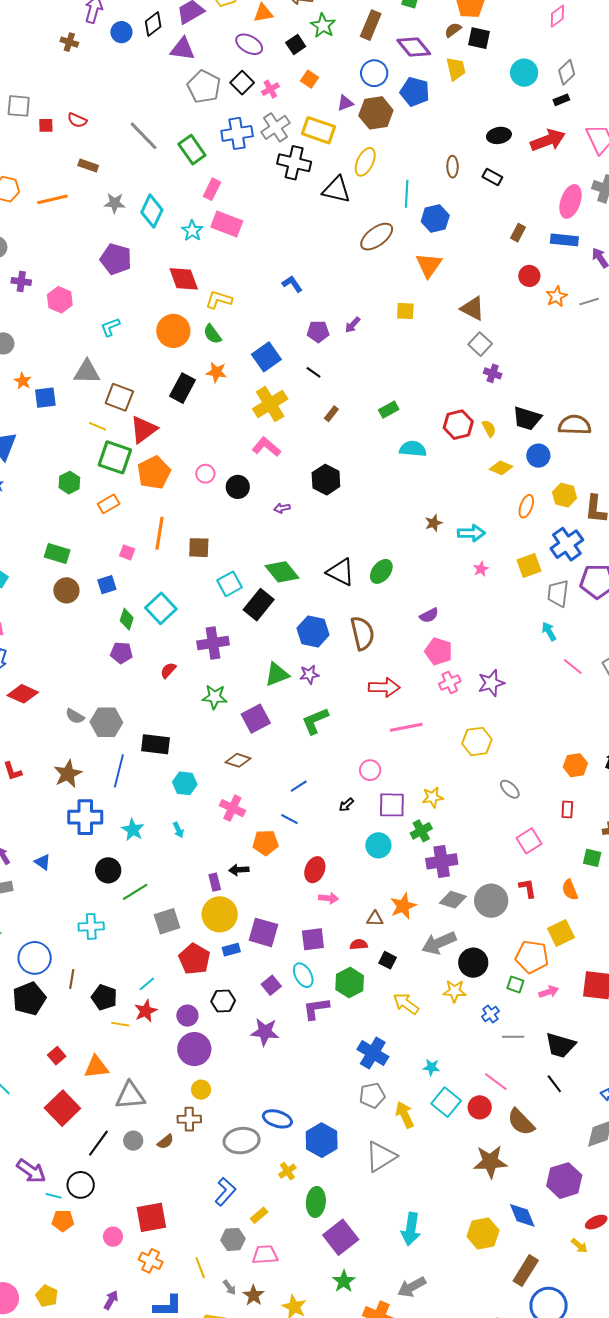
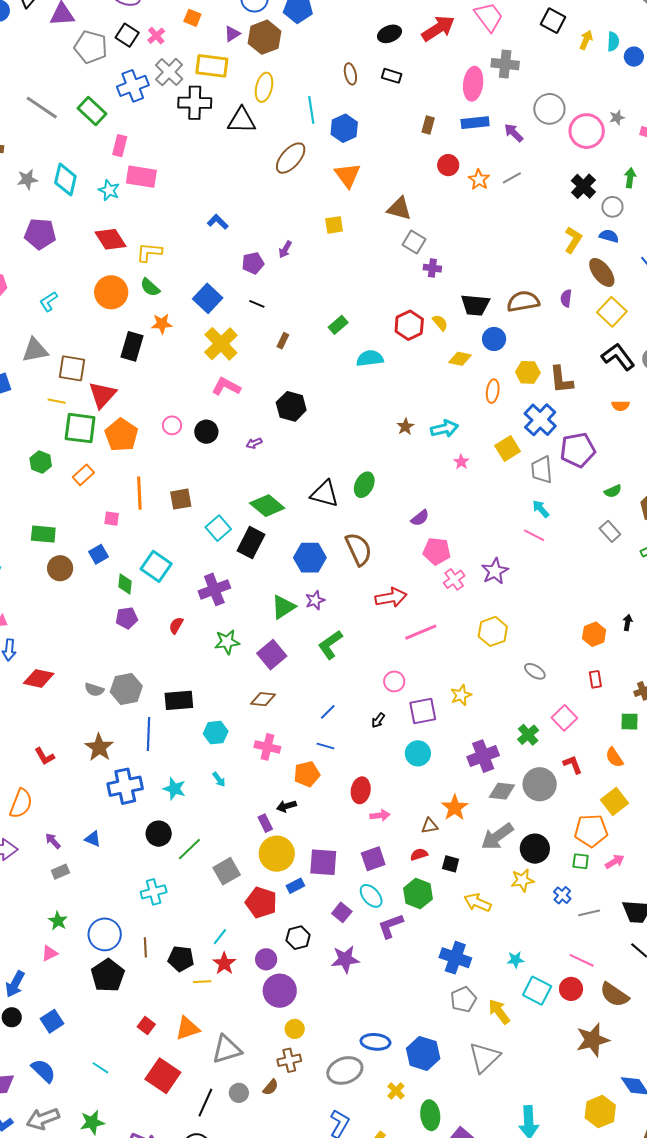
pink line: (573, 667) -> (534, 535), moved
green cross: (421, 831) -> (528, 735), moved

